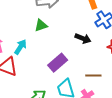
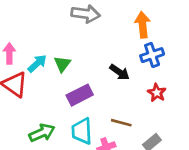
green triangle: (41, 25) -> (62, 64), moved, turned -48

